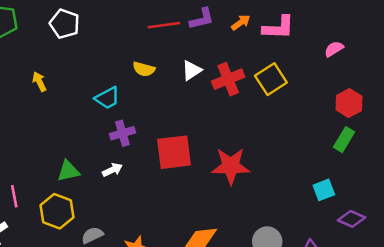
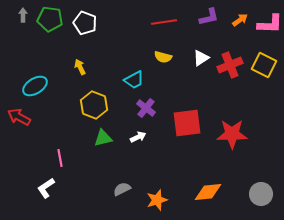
white pentagon: (65, 24) -> (85, 23), moved
red line: (164, 25) -> (164, 22), moved
yellow square: (271, 79) -> (264, 65), turned -30
purple cross: (122, 133) -> (146, 108), turned -36
yellow hexagon: (57, 211) -> (94, 105), moved

